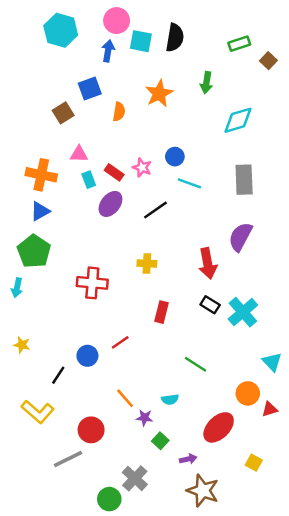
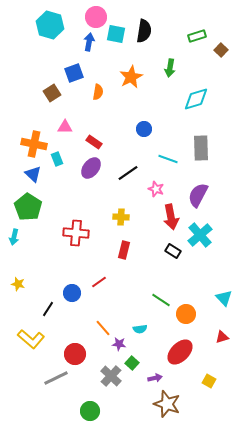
pink star: (142, 168) -> (156, 189), moved
cyan rectangle: (89, 180) -> (57, 159), moved
cyan line: (189, 183) -> (168, 159), moved
blue triangle: (40, 211) -> (33, 174), turned -48
red rectangle: (162, 312) -> (124, 250), moved
cyan cross: (243, 312) -> (200, 235), moved
orange circle: (248, 393) -> (186, 314), moved
gray cross: (135, 478) -> (111, 376), moved

